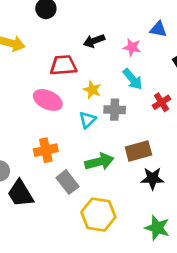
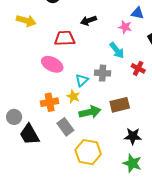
pink star: (132, 47) -> (125, 27), moved
yellow star: (92, 90) -> (73, 96), moved
red cross: (162, 102) -> (138, 68), turned -32
black star: (152, 178) -> (133, 136), moved

